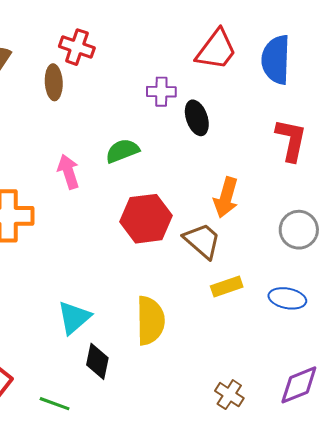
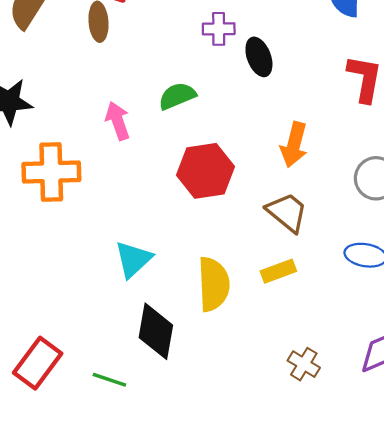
brown trapezoid: (202, 241) -> (287, 212), moved
yellow rectangle: (227, 287) -> (278, 271), moved
cyan triangle: (74, 318) -> (133, 259), moved
black diamond: (97, 361) -> (156, 331), size x1.4

